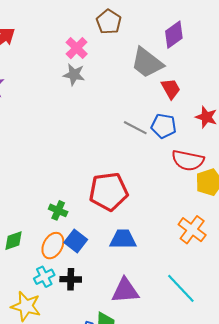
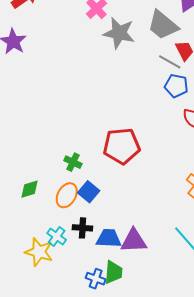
gray star: (74, 75) -> (119, 33), moved, size x1.5
gray line: (135, 128) -> (170, 62), moved
blue trapezoid: (123, 239) -> (109, 238), moved
cyan cross: (44, 277) -> (57, 237), moved, turned -30

